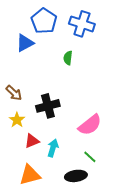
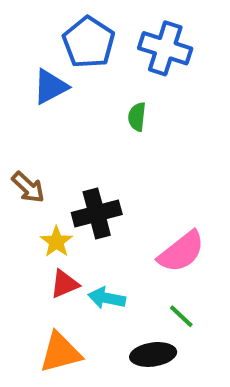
yellow star: (17, 120) -> (56, 242), moved
cyan arrow: (53, 148) -> (107, 298), turned -96

